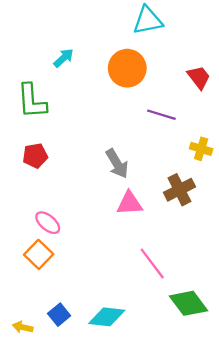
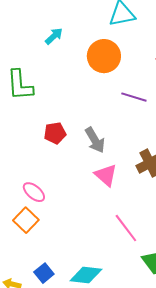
cyan arrow: (64, 58) -> (54, 36), moved
red pentagon: (35, 156) -> (55, 133), moved
pink triangle: (129, 203) -> (106, 175), turned 45

